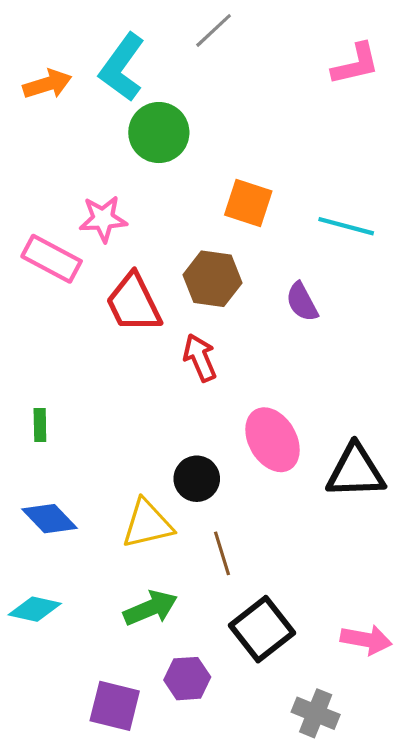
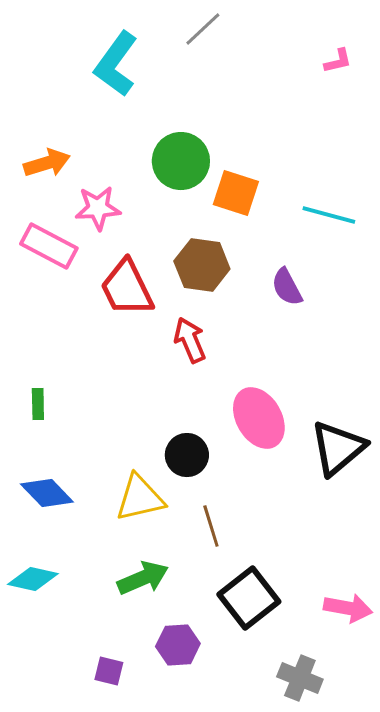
pink L-shape: (356, 64) -> (338, 61), size x0.6
orange arrow: (47, 84) -> (47, 163), moved
green circle: (159, 133) -> (181, 161), moved
black triangle: (356, 471) -> (338, 448), turned -38
purple square: (115, 706) -> (109, 671), size x0.6

